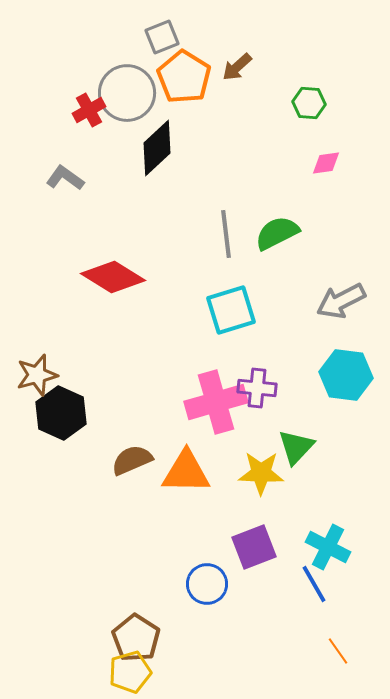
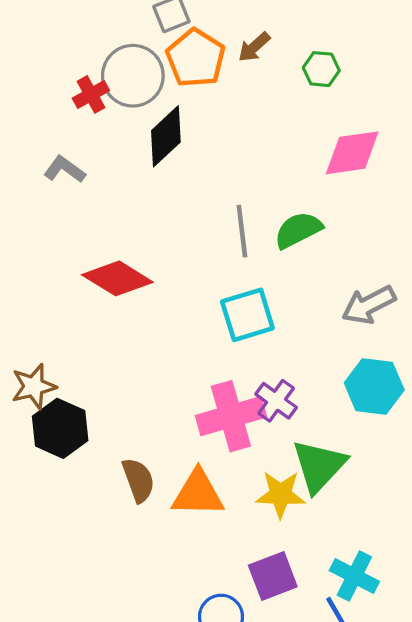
green hexagon: (309, 103) -> (321, 69), moved
pink diamond: (326, 163) -> (352, 153), size x1.8
purple cross: (257, 388) -> (276, 401), turned 30
green triangle: (296, 447) -> (319, 466), size x1.4
brown semicircle: (132, 460) -> (138, 480), turned 93

